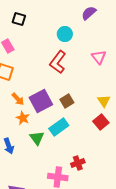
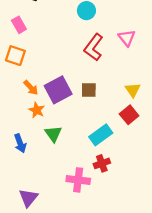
red L-shape: (58, 62) -> (94, 47), moved
brown square: (67, 101) -> (89, 90), turned 32
cyan rectangle: (59, 127) -> (101, 135), moved

